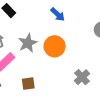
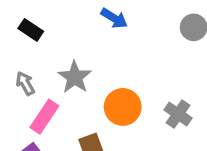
orange circle: (55, 46) -> (123, 107), moved

